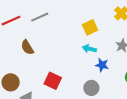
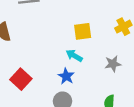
blue star: (102, 65) -> (66, 76), moved

